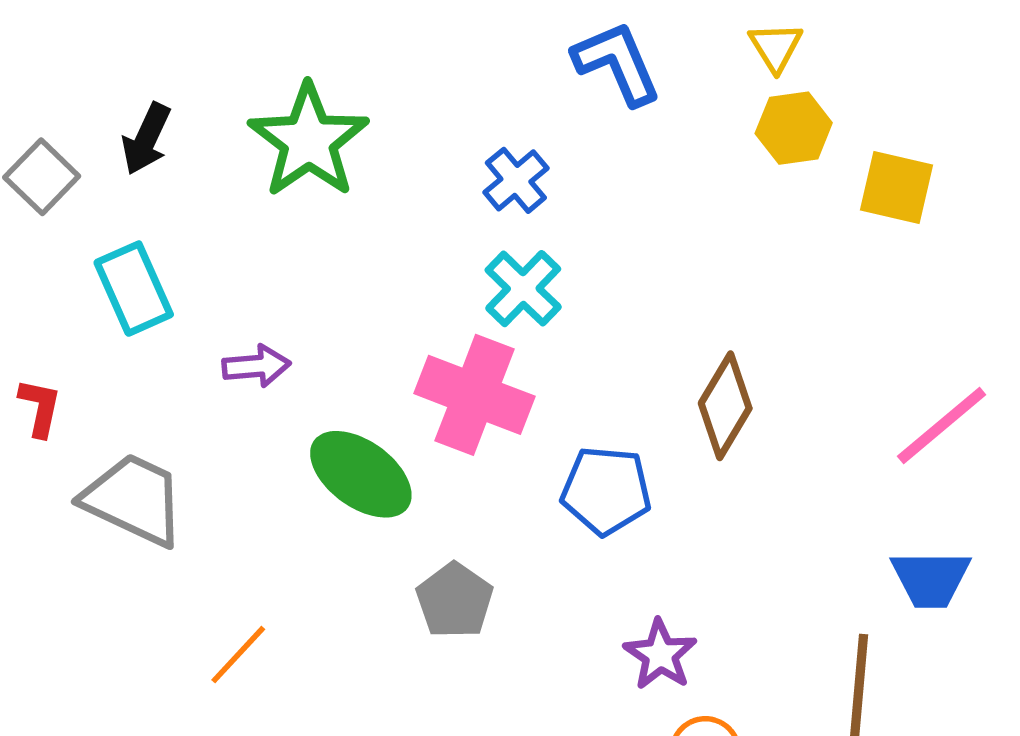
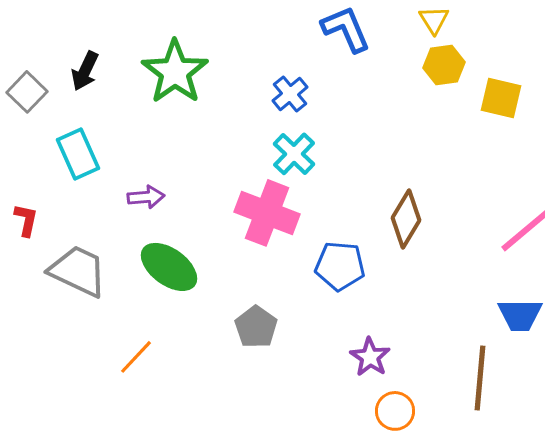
green ellipse: (361, 474) -> (169, 267), moved

